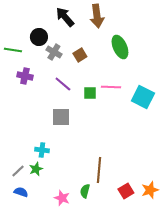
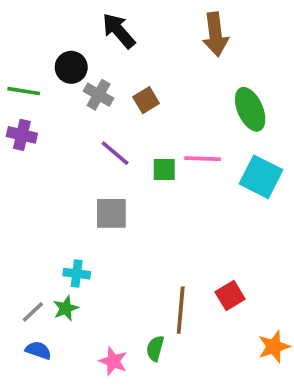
brown arrow: (97, 16) -> (215, 34), moved
green ellipse: (120, 47) -> (250, 109), moved
purple cross: (25, 76) -> (22, 135), moved
red square: (126, 191) -> (230, 295), moved

